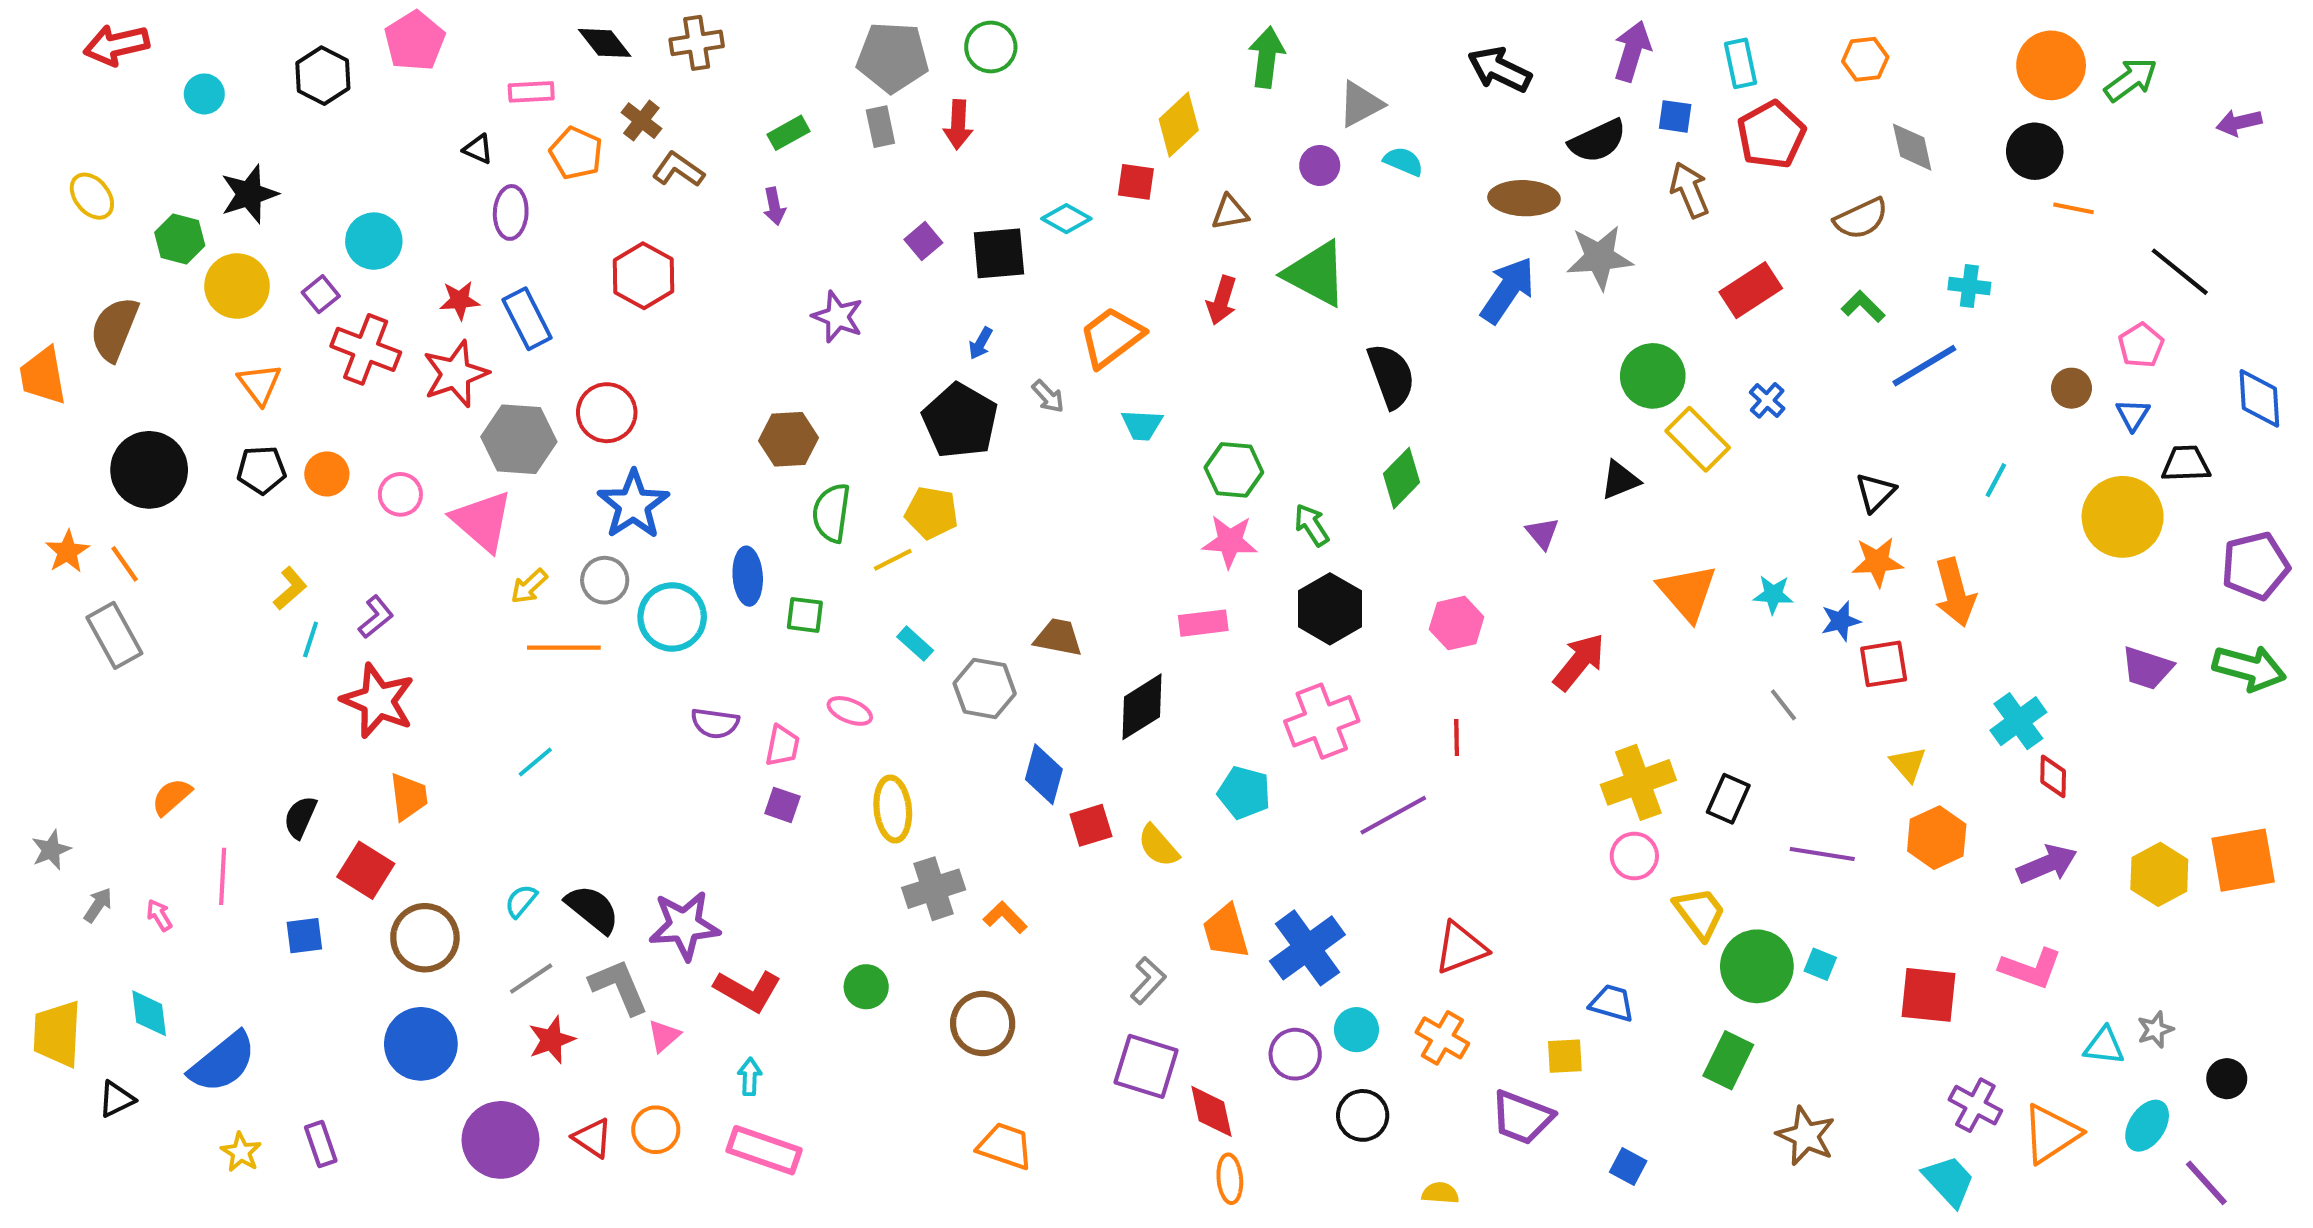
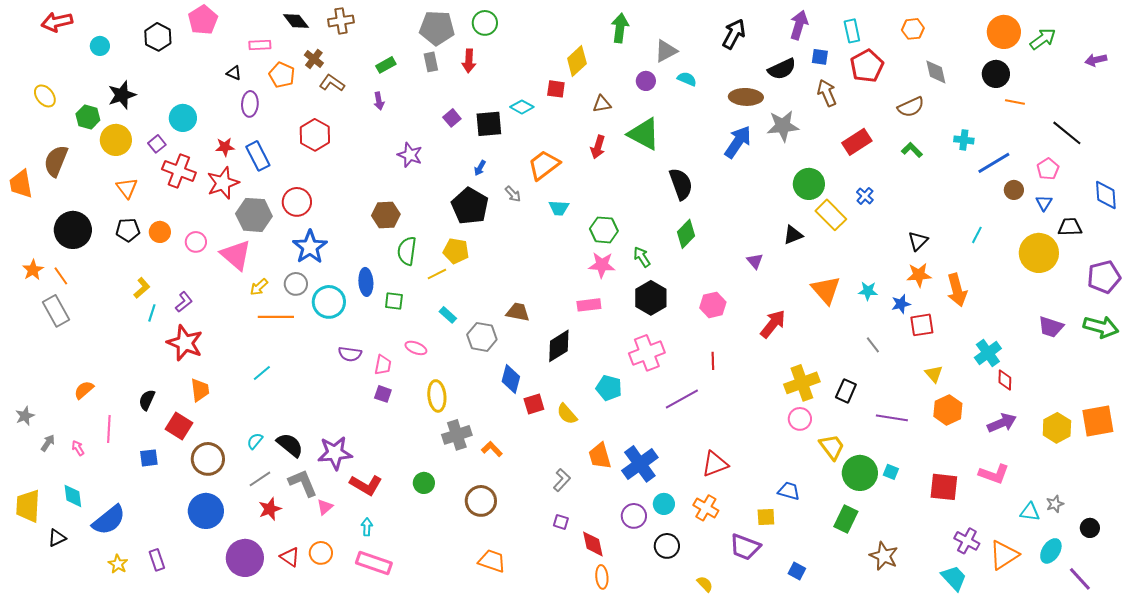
black arrow: (1499, 69) -> (734, 34), turned 92
blue line: (1924, 366) -> (994, 163), moved
purple square: (1146, 1066) -> (561, 522), size x0.5
yellow semicircle: (1440, 1193) -> (705, 584), turned 42

